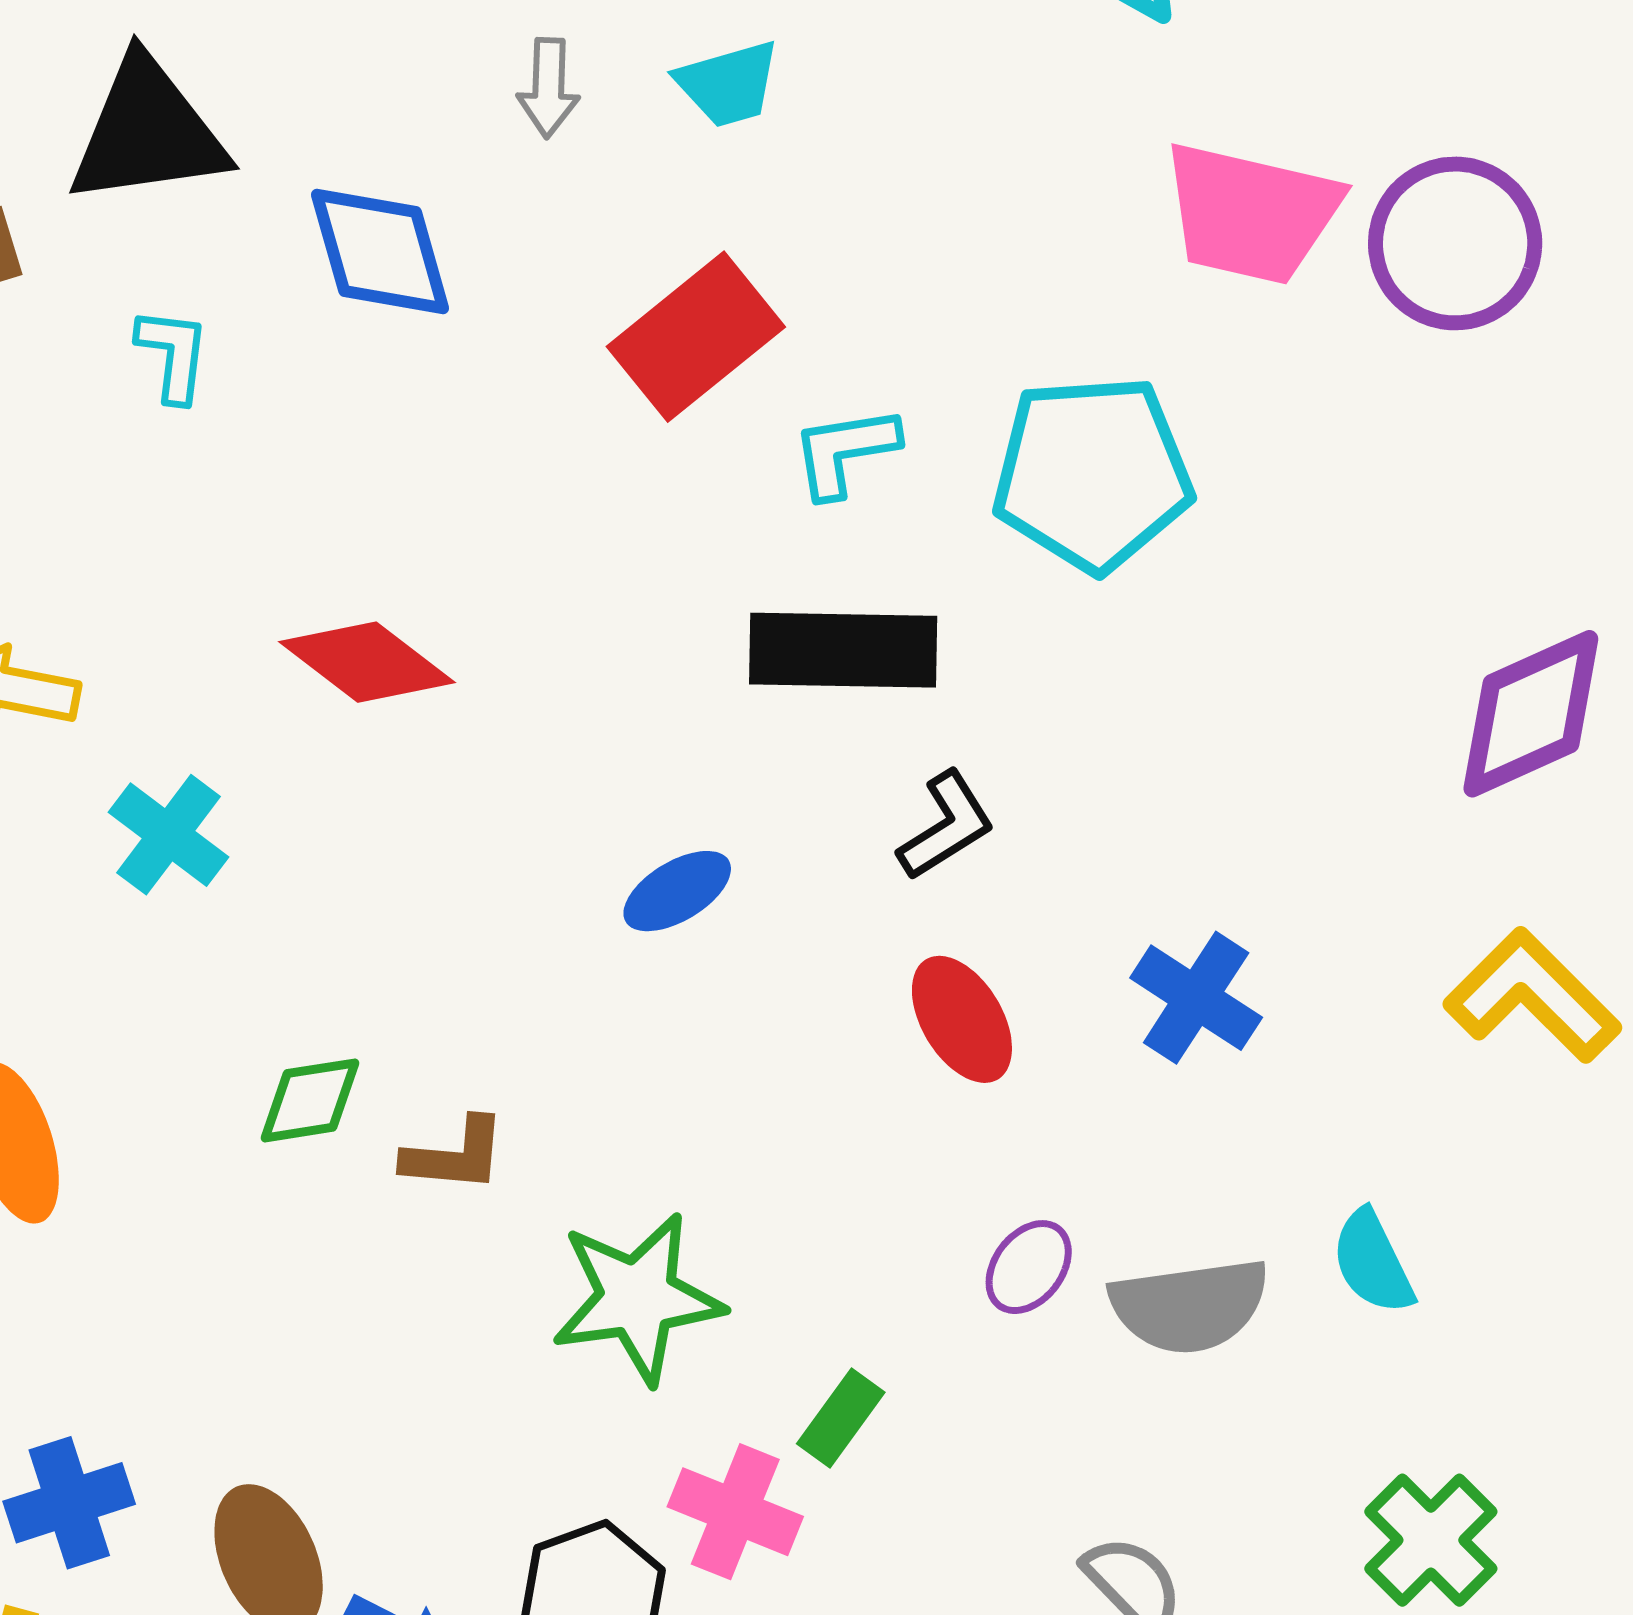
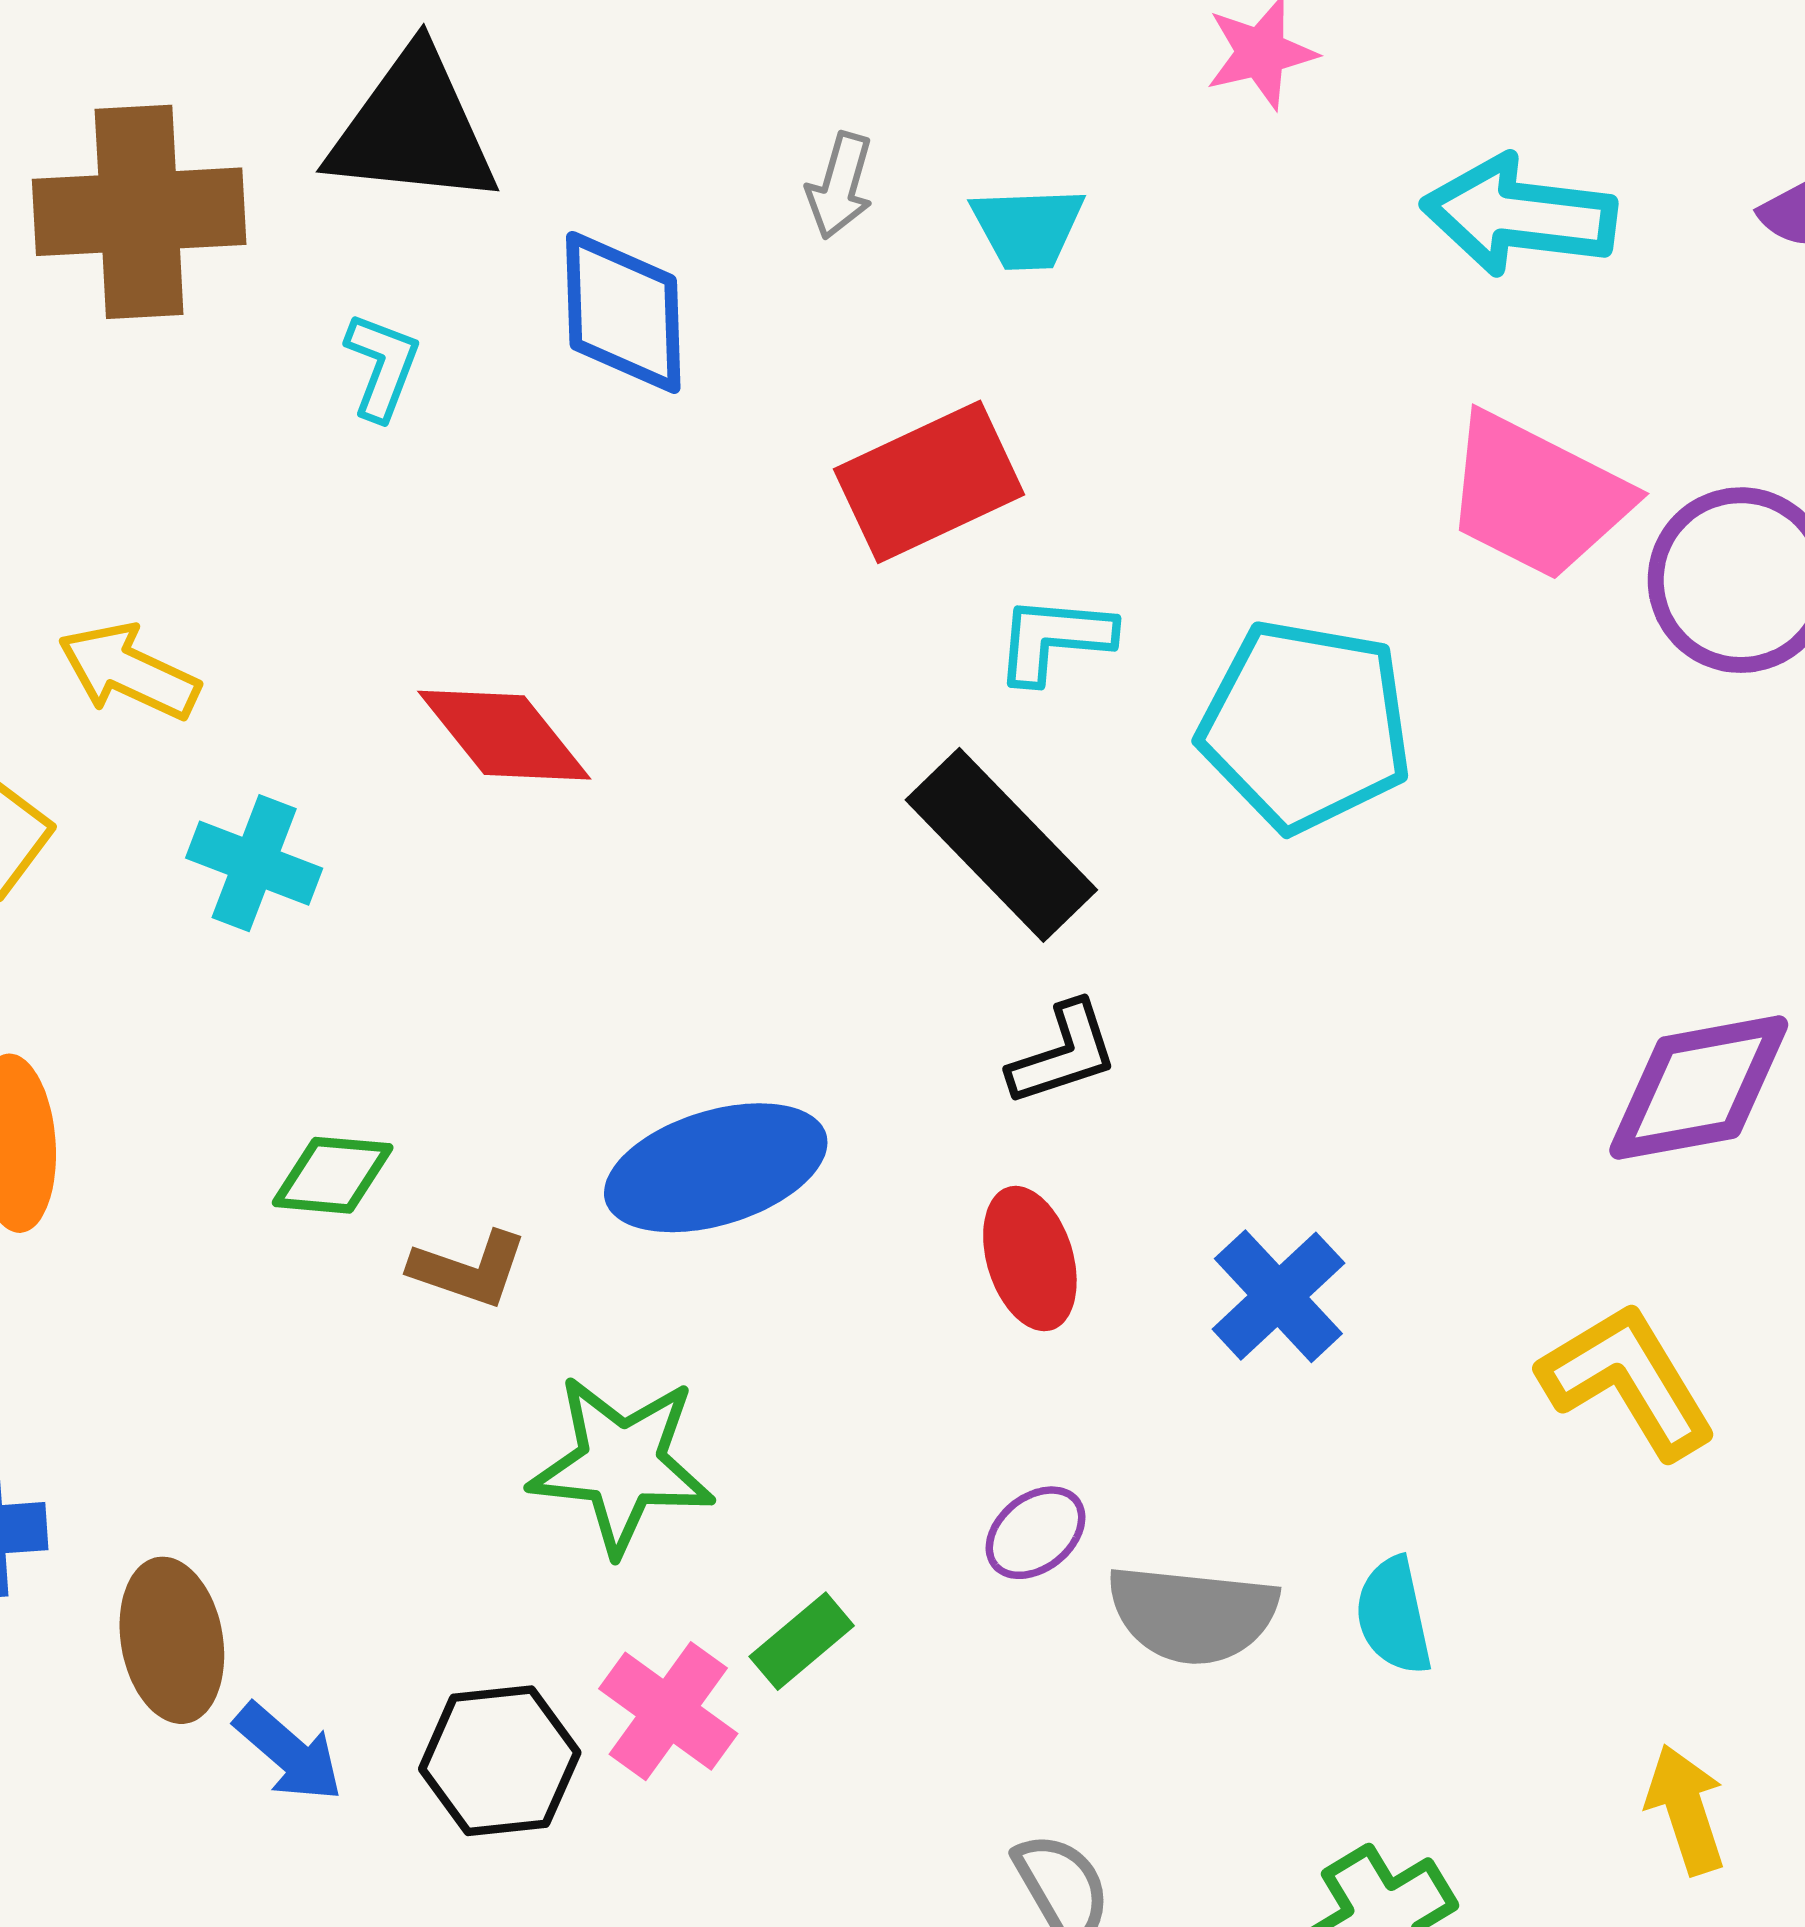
black rectangle: (843, 650) -> (1001, 845), turned 31
cyan cross: (169, 835) -> (254, 863), turned -30
blue ellipse: (677, 891) -> (716, 1168), moved, size x1.8

